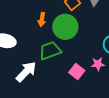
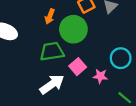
white arrow: (26, 72) -> (52, 84), moved
pink square: (77, 72) -> (78, 67), moved

